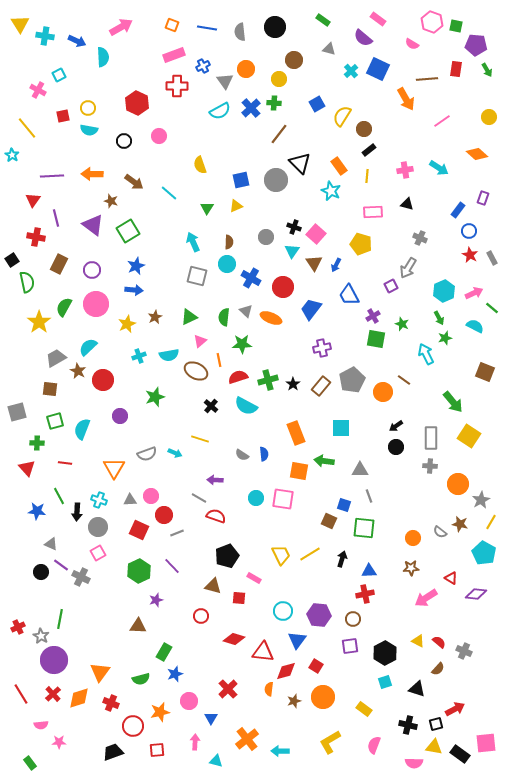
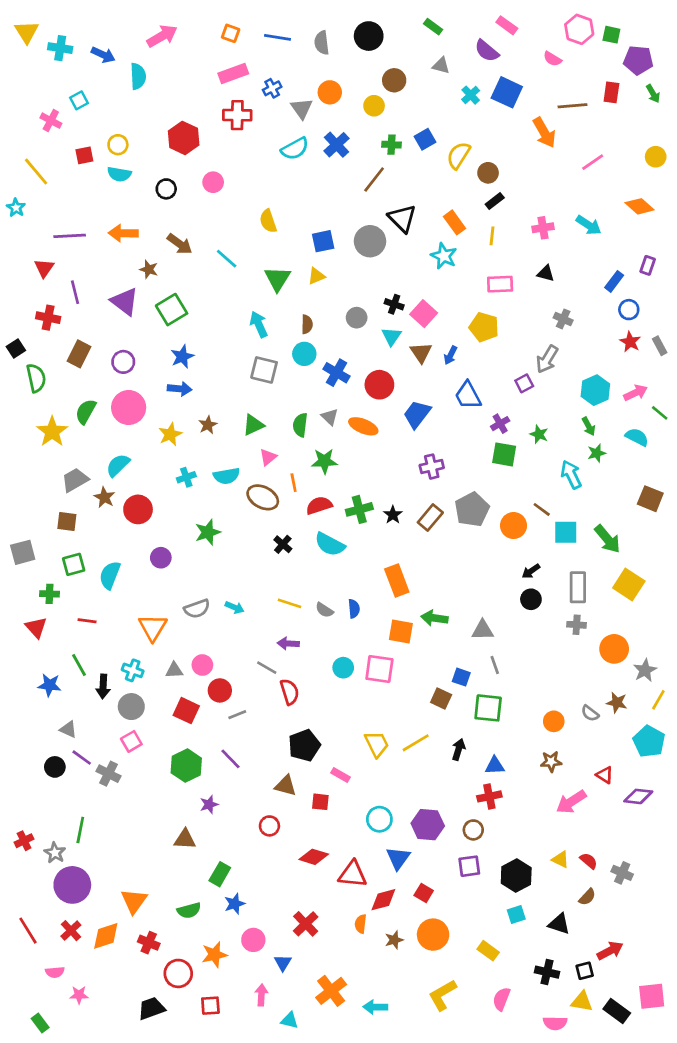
green cross: (274, 103) -> (391, 145), moved
green triangle: (207, 208) -> (277, 279), size x1.5
cyan square: (341, 428) -> (566, 532), moved
yellow line: (200, 439) -> (290, 603), moved
red semicircle: (216, 516) -> (290, 692), turned 54

